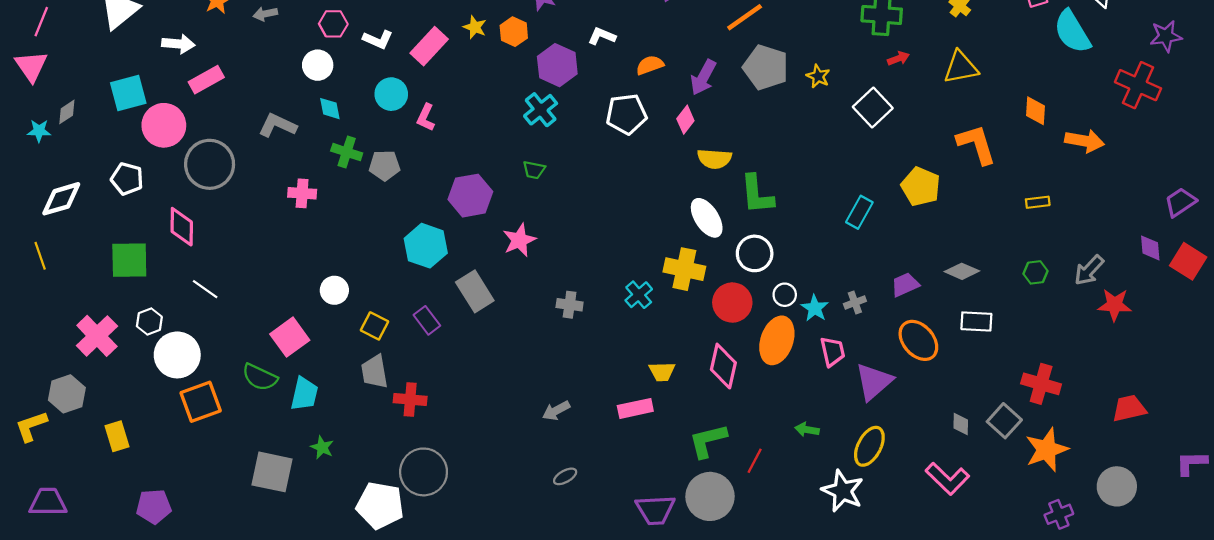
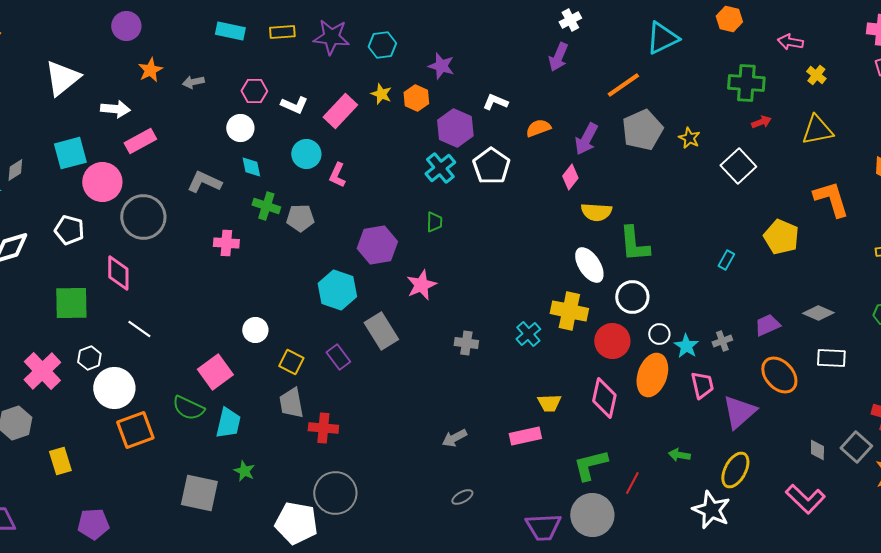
gray pentagon: (766, 67) -> (642, 130), turned 30
white pentagon: (626, 114) -> (491, 166), moved, turned -30
green trapezoid: (534, 170) -> (434, 222), turned -100
cyan rectangle: (859, 212) -> (726, 260), size x0.7

